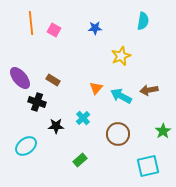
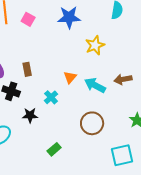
blue star: (95, 28) -> (69, 17), size x1.6
brown rectangle: (53, 80) -> (27, 69), turned 48
cyan cross: (83, 118) -> (51, 97), moved

